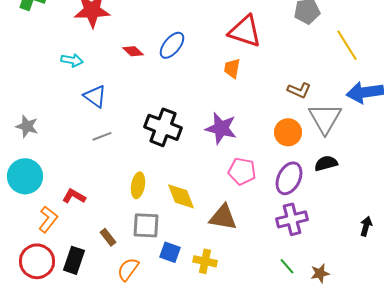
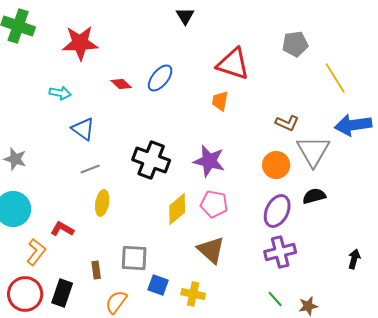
pink pentagon: (242, 171) -> (214, 204), moved
yellow ellipse: (138, 185) -> (102, 203), moved
yellow diamond: (181, 196) -> (177, 209), moved, turned 72
brown triangle: (223, 217) -> (211, 250), turned 32
brown rectangle: (108, 237) -> (96, 270), turned 30

